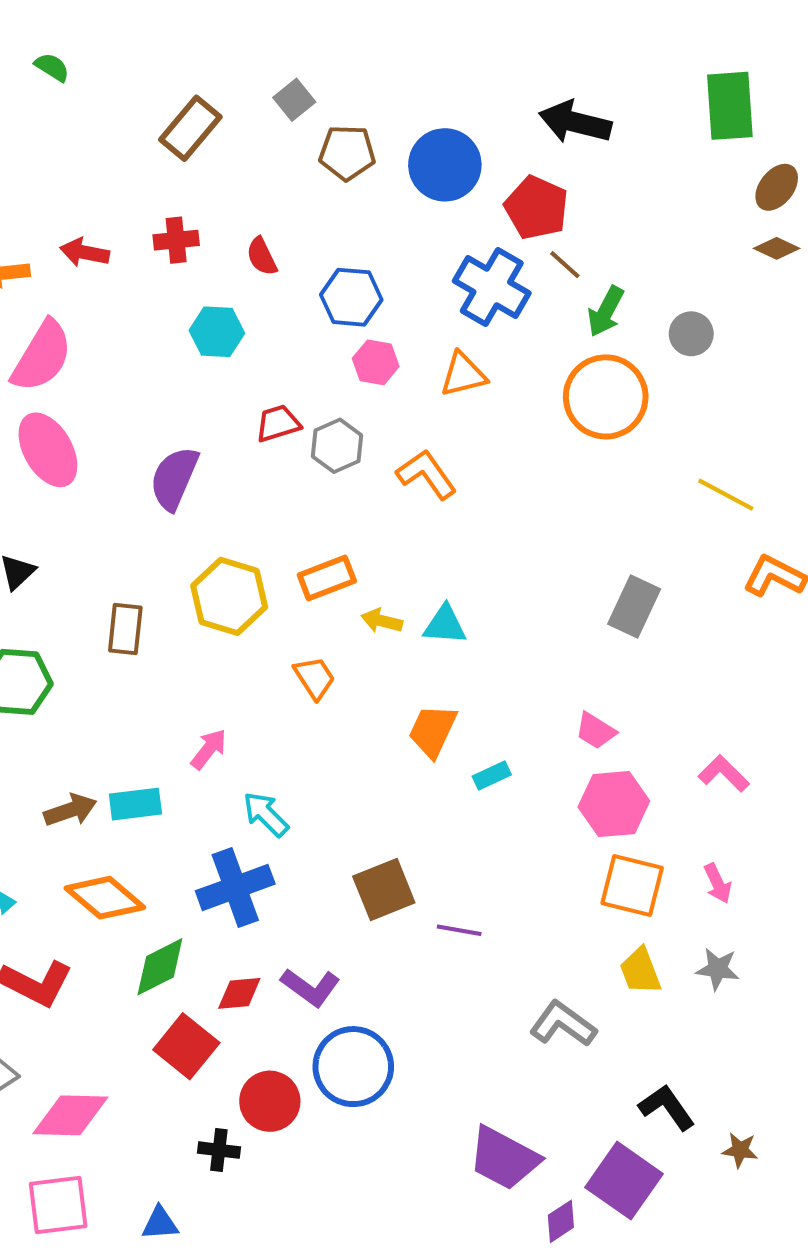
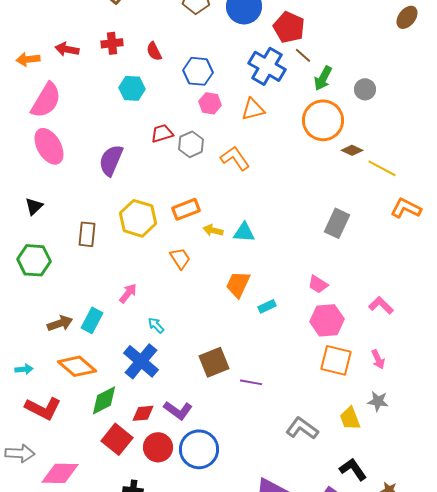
brown diamond: (777, 248) -> (352, 150), moved
cyan rectangle: (135, 804) -> (92, 320), turned -55
cyan arrow: (266, 814) -> (156, 325), size x0.7
blue cross: (235, 887) -> (141, 361), turned -30
yellow trapezoid: (640, 971) -> (350, 418), moved
red circle: (270, 1101) -> (158, 447), moved

